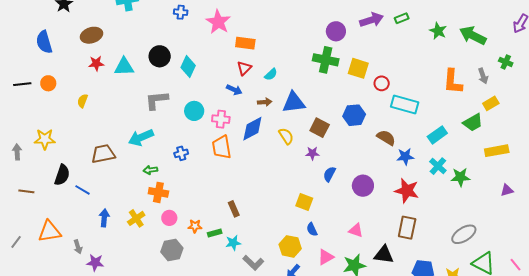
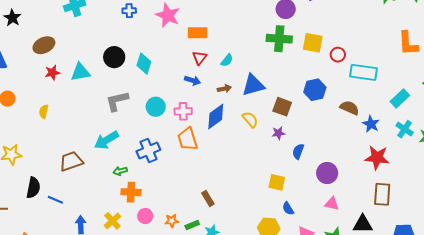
blue cross: (181, 153) -> (148, 150), size x1.6
blue star: (405, 157) -> (371, 124), turned -30
purple circle: (363, 186) -> (327, 173), moved

